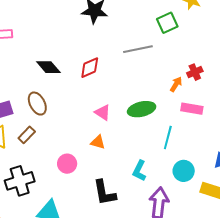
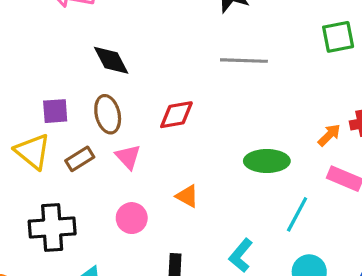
gray line: (138, 49) -> (244, 61), moved
black diamond: (48, 67) -> (111, 60), moved
red diamond: (90, 68) -> (176, 115), moved
pink triangle: (103, 112) -> (128, 157), moved

